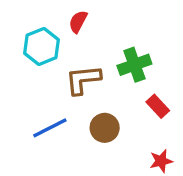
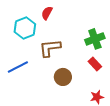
green cross: (134, 65) -> (95, 39), moved
blue line: (50, 128) -> (18, 67), moved

